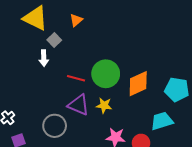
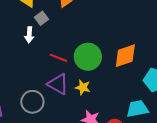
orange diamond: (138, 84) -> (125, 56), moved

